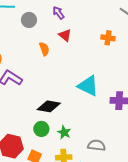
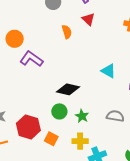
cyan triangle: (88, 86) -> (108, 71), size x0.7
gray semicircle: (96, 145) -> (115, 116), moved

